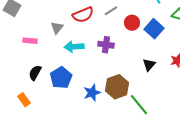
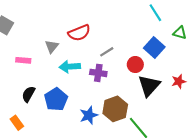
gray line: (111, 11) -> (107, 52), moved
red circle: (132, 23) -> (135, 65), moved
purple cross: (106, 45) -> (98, 73), moved
black triangle: (149, 65) -> (149, 86), size x1.6

